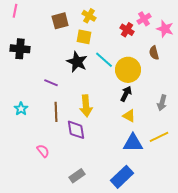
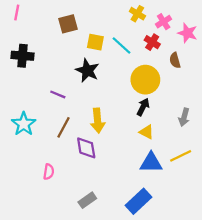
yellow cross: (89, 16) -> (137, 14), moved
red cross: (127, 30) -> (152, 42), moved
cyan line: (104, 60) -> (121, 46), moved
cyan star: (21, 109) -> (24, 124), size x1.5
brown line: (56, 112) -> (63, 127), turned 30
pink semicircle: (43, 151) -> (49, 172), turned 48

